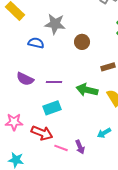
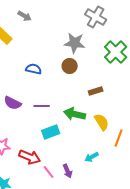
gray star: (55, 24) -> (75, 43), moved
blue semicircle: (36, 43) -> (34, 69), moved
cyan rectangle: (52, 108) -> (51, 132), moved
pink line: (61, 148) -> (49, 172), turned 32

